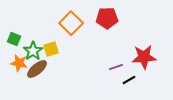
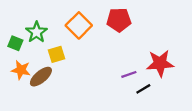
green star: (33, 51) -> (36, 32), moved

